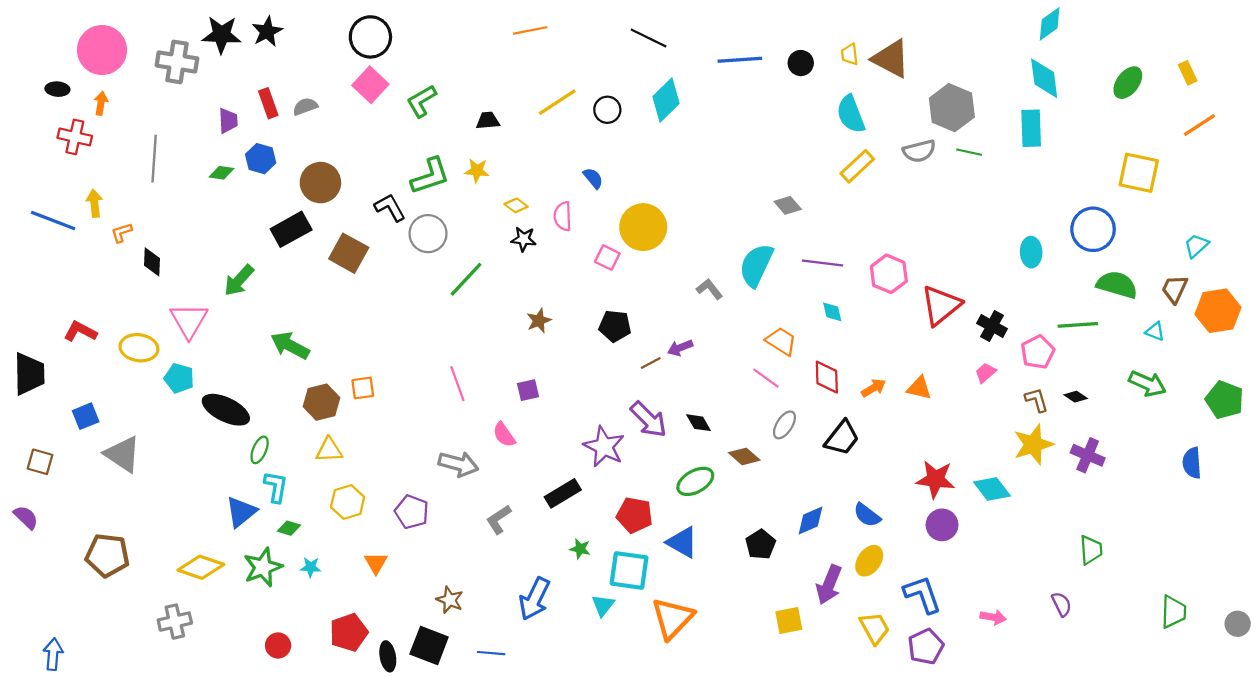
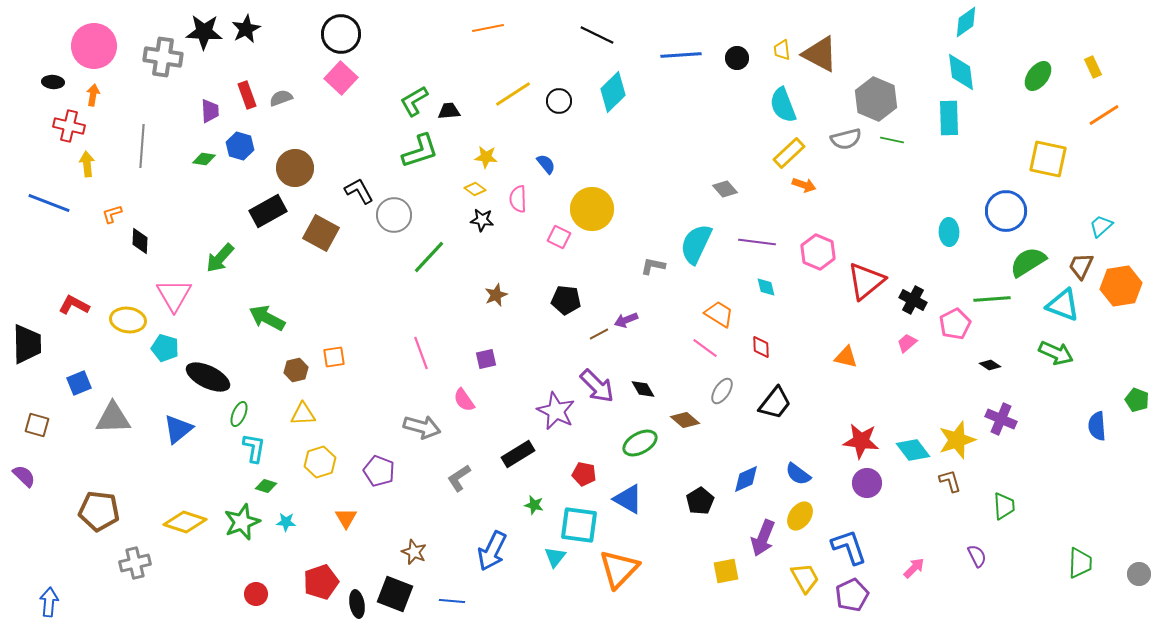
green L-shape: (421, 101) -> (414, 101), moved
yellow star: (477, 171) -> (486, 157), moved
green L-shape: (430, 176) -> (420, 151), moved
yellow arrow: (94, 203) -> (87, 164), moved
green semicircle: (1117, 285) -> (1028, 262), turned -48
gray L-shape: (709, 289) -> (653, 266), turned -40
cyan triangle: (1155, 331) -> (1063, 305), size x1.8
red diamond: (827, 377) -> (761, 347), size x0.7
orange arrow: (874, 388) -> (804, 185), moved, turned 50
brown L-shape: (1037, 400) -> (950, 481), moved
green pentagon: (1225, 400) -> (1137, 400), moved, size x0.7
brown hexagon: (322, 402) -> (296, 370), size x0.7
yellow star: (1033, 444) -> (957, 440), moved
gray triangle: (123, 454) -> (113, 418), turned -36
blue triangle: (241, 512) -> (178, 429), moved
red pentagon: (634, 515) -> (584, 474), size x0.7
pink arrow: (993, 617) -> (914, 568), turned -55
gray cross: (175, 622) -> (135, 563), moved

